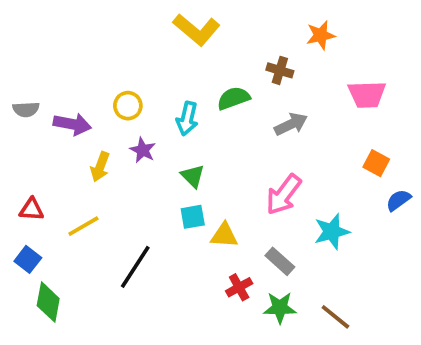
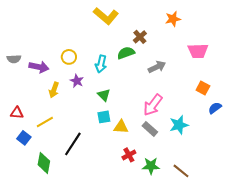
brown cross: (280, 70) -> (140, 37), moved, turned 32
blue square: (28, 259) -> (24, 138), moved
gray rectangle: (280, 261) -> (150, 129), moved
green diamond: (48, 302) -> (44, 163), moved

